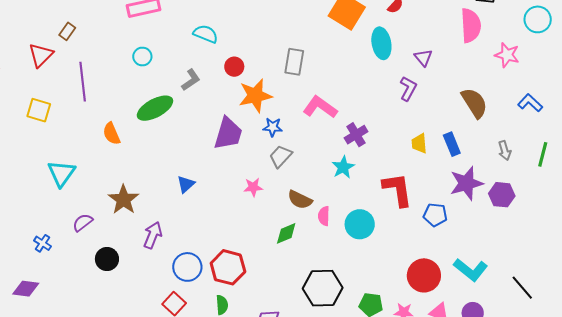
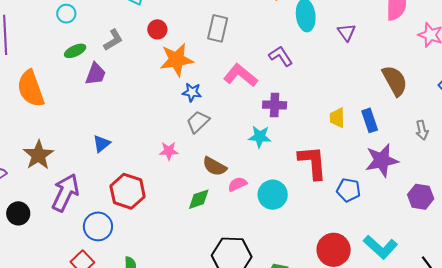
purple L-shape: (408, 89) -> (281, 56), moved, turned -65
green ellipse: (155, 108) -> (75, 51), moved, size x0.6
orange semicircle: (112, 134) -> (31, 89), size x1.6
purple trapezoid: (228, 134) -> (96, 74), moved, size x0.7
purple cross: (356, 135) -> (275, 105), turned 30
cyan star: (343, 167) -> (260, 137), turned 30
purple hexagon: (502, 195) -> (421, 197), moved
pink semicircle: (324, 216) -> (237, 184), turned 60
purple arrow: (153, 235) -> (65, 193), size x1.4
red hexagon: (228, 267) -> (128, 191), moved

